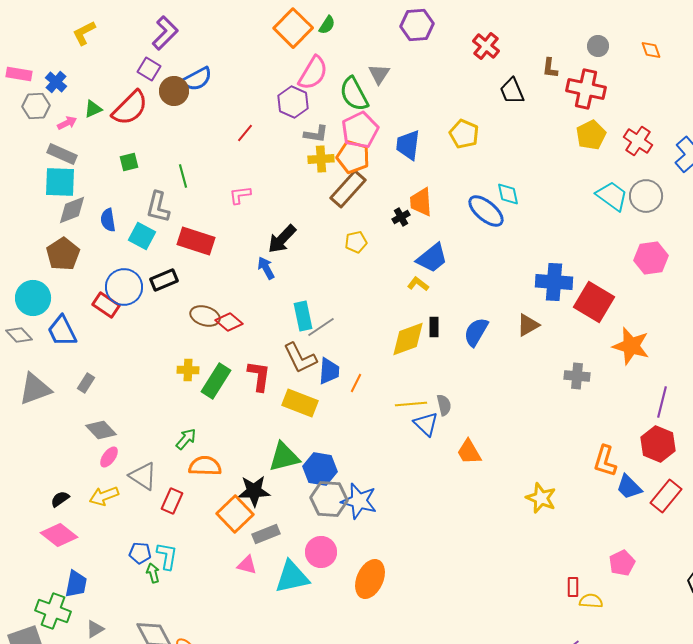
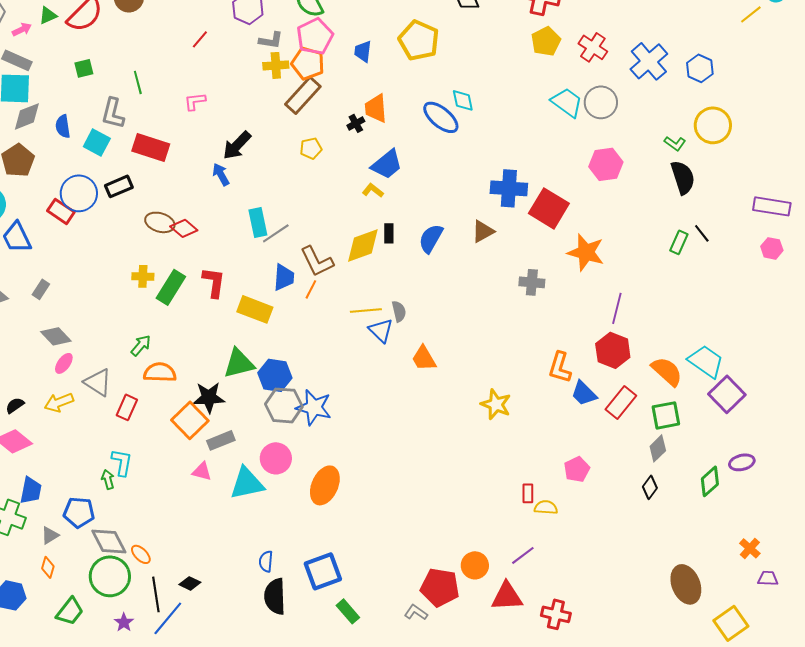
yellow pentagon: (464, 134) -> (419, 40), size x1.4
blue trapezoid: (408, 145) -> (363, 51), size x0.7
brown L-shape: (300, 358) -> (317, 261), moved
blue pentagon: (140, 553) -> (79, 512), moved, size x1.4

